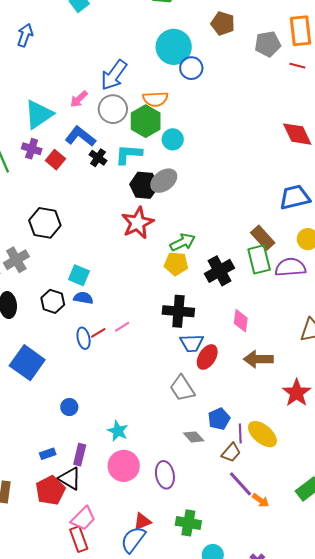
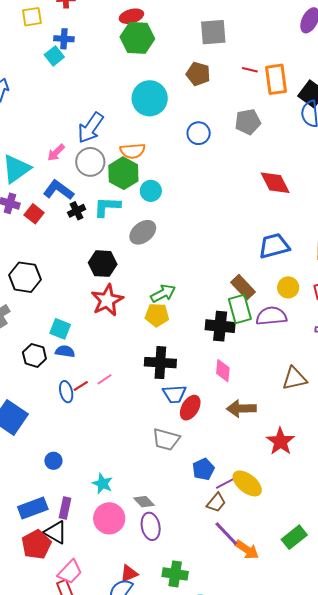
gray pentagon: (268, 44) -> (248, 122), moved
red line: (297, 66) -> (250, 70), moved
blue circle: (191, 68) -> (199, 133), moved
black cross: (98, 158) -> (77, 211), turned 30
black hexagon: (144, 185) -> (103, 264), moved
red star: (138, 223) -> (107, 300), moved
black cross: (219, 271) -> (220, 326), moved, turned 36
gray trapezoid: (182, 388) -> (166, 439), turned -40
purple line: (240, 433) -> (225, 483), turned 66
gray diamond: (194, 437) -> (144, 502), moved
blue rectangle: (48, 454) -> (33, 508), size x1.8
orange arrow: (261, 500) -> (247, 550), size x1.4

